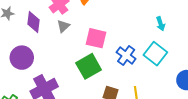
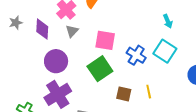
purple circle: (22, 58) -> (56, 61), moved

